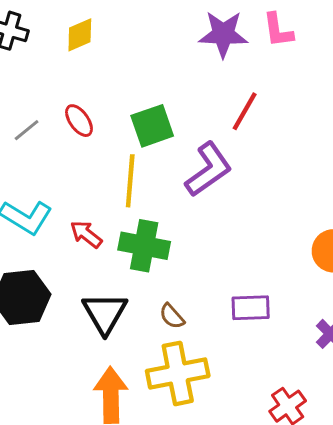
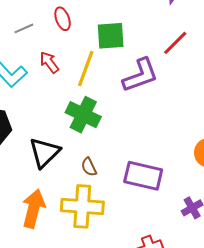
gray line: (27, 130) -> (24, 28), moved
red arrow: (86, 234) -> (49, 62), moved
purple rectangle: (251, 308) -> (143, 176), size x1.4

